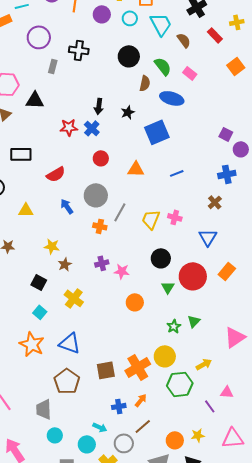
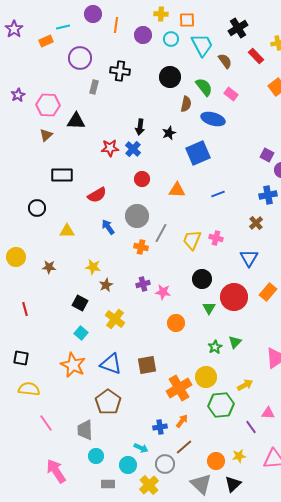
brown square: (106, 370) -> (147, 365), moved

